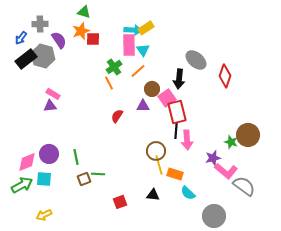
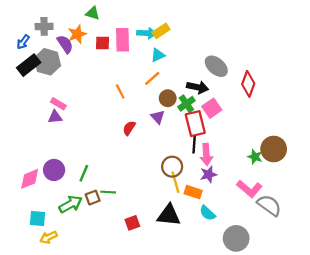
orange star: (81, 31) -> (77, 34), moved
pink rectangle: (129, 45) -> (122, 40), moved
cyan triangle: (143, 50) -> (158, 55), turned 40
green cross: (114, 67) -> (186, 104), moved
black arrow: (179, 79) -> (197, 87), turned -84
pink square: (167, 98) -> (212, 108), moved
purple triangle: (143, 106) -> (158, 117), turned 48
green line: (76, 157) -> (84, 173), turned 35
purple star: (213, 158) -> (209, 174), moved
cyan square: (44, 179) -> (37, 219), moved
green arrow: (22, 185) -> (71, 204), moved
black triangle: (153, 195) -> (169, 215), size x1.6

